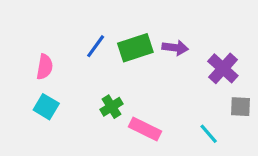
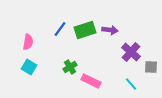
purple cross: (223, 68) -> (131, 52), moved

